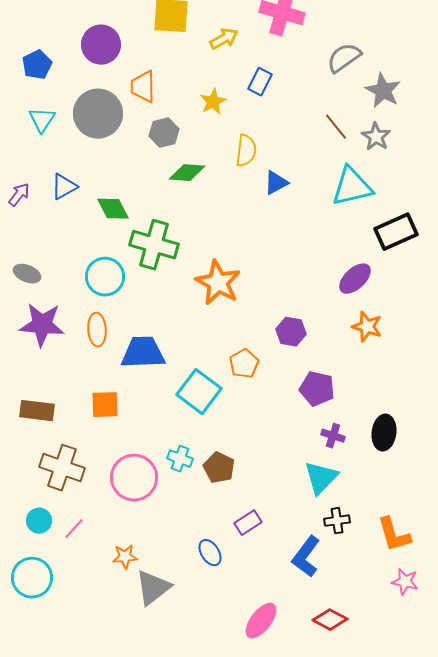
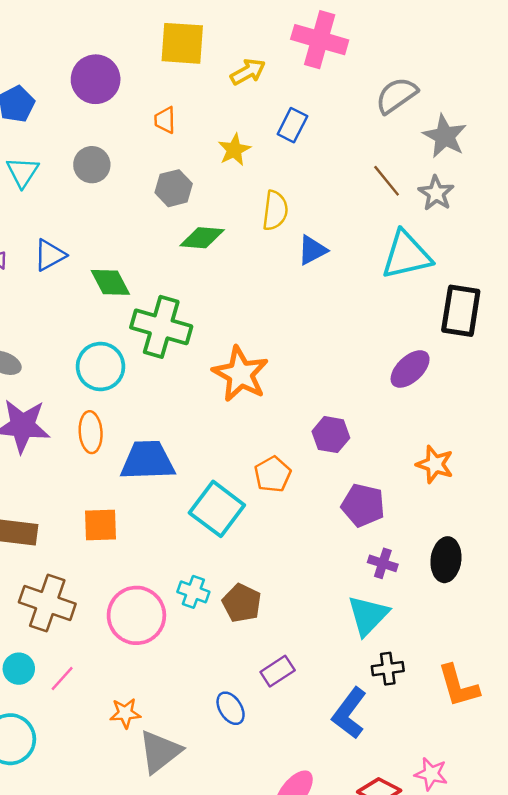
orange trapezoid: (143, 87) -> (165, 120), moved, size x0.7
gray circle: (98, 114) -> (92, 165), size x0.6
black rectangle: (396, 232) -> (461, 311), turned -57
orange star: (367, 327) -> (435, 464), moved
pink star: (405, 582) -> (431, 774), moved

